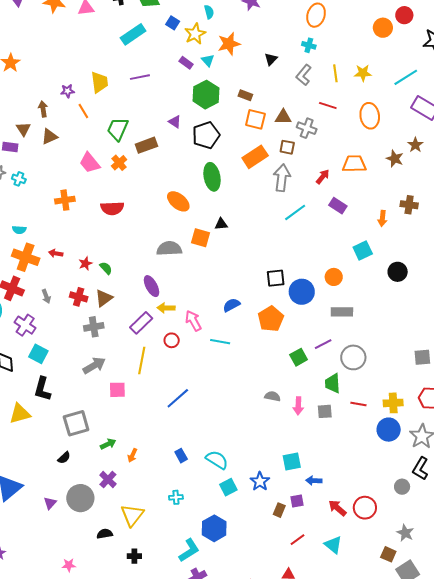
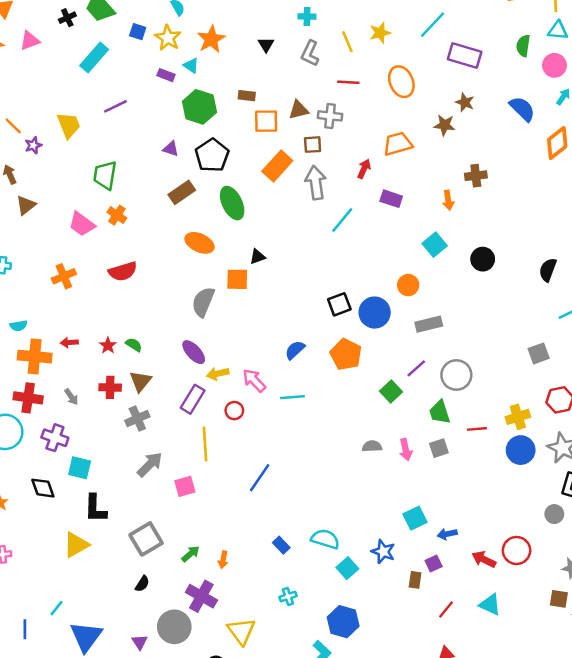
orange line: (83, 111) -> (13, 126), moved
brown rectangle: (146, 145) -> (182, 192), moved
gray semicircle: (169, 249) -> (203, 302), turned -50
purple cross: (108, 480) -> (201, 596), size x1.4

